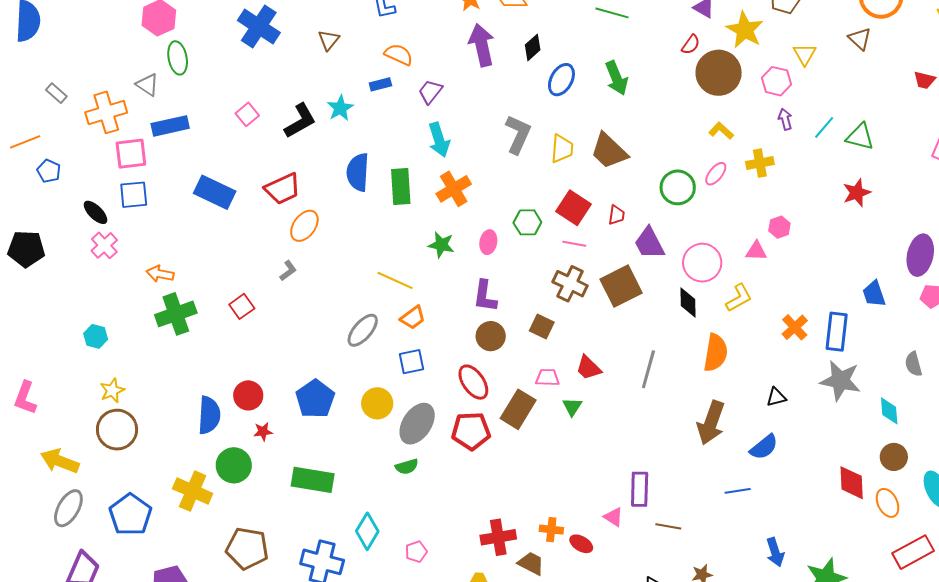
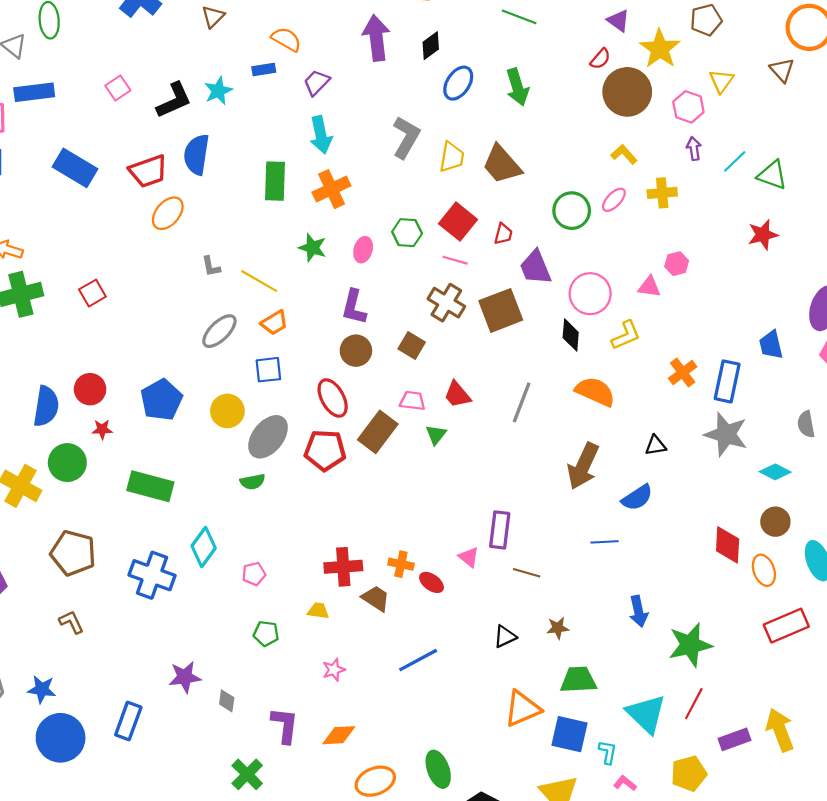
blue semicircle: (358, 172) -> (197, 155), moved
gray L-shape: (288, 271) -> (211, 266), moved, turned 110
orange semicircle: (716, 353) -> (595, 392), turned -81
cyan diamond: (889, 411) -> (775, 472), turned -64

